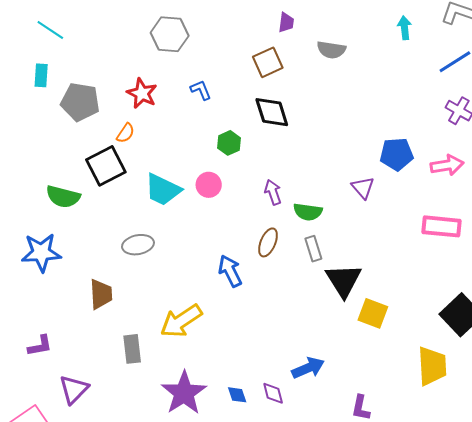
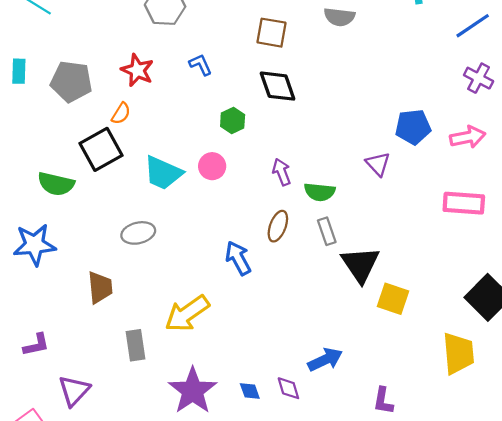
brown square: (268, 62) -> (272, 33), turned 36
cyan rectangle: (41, 75) -> (19, 71), moved

